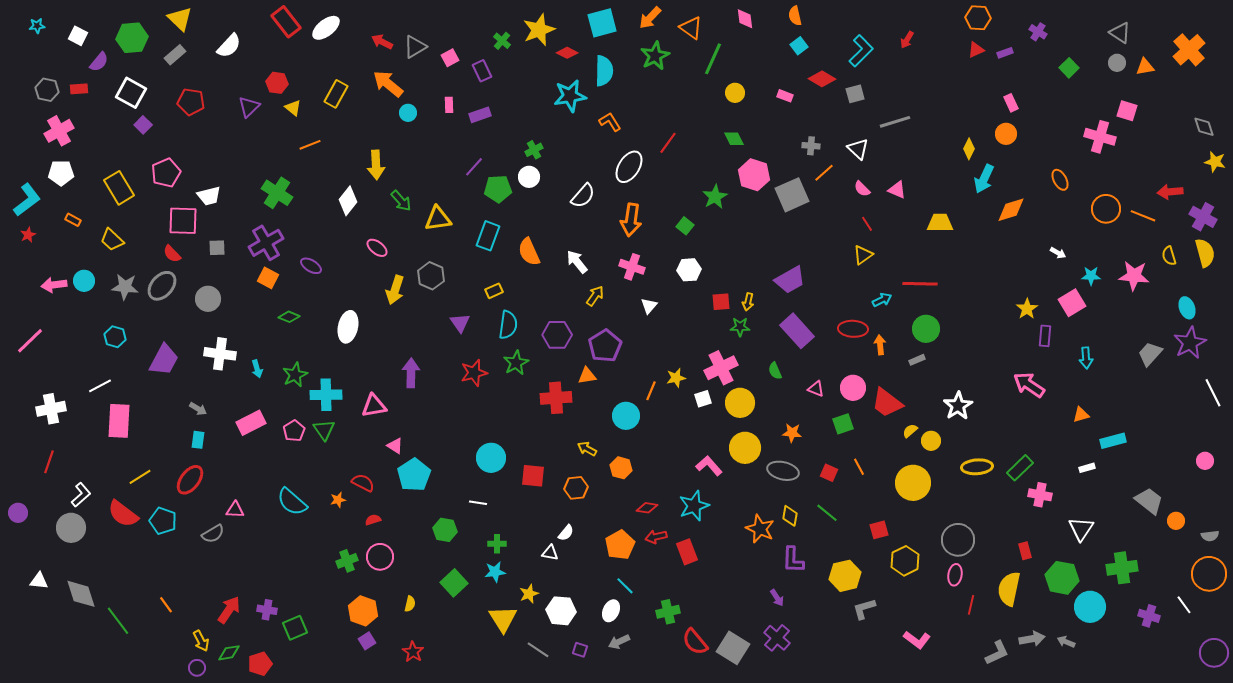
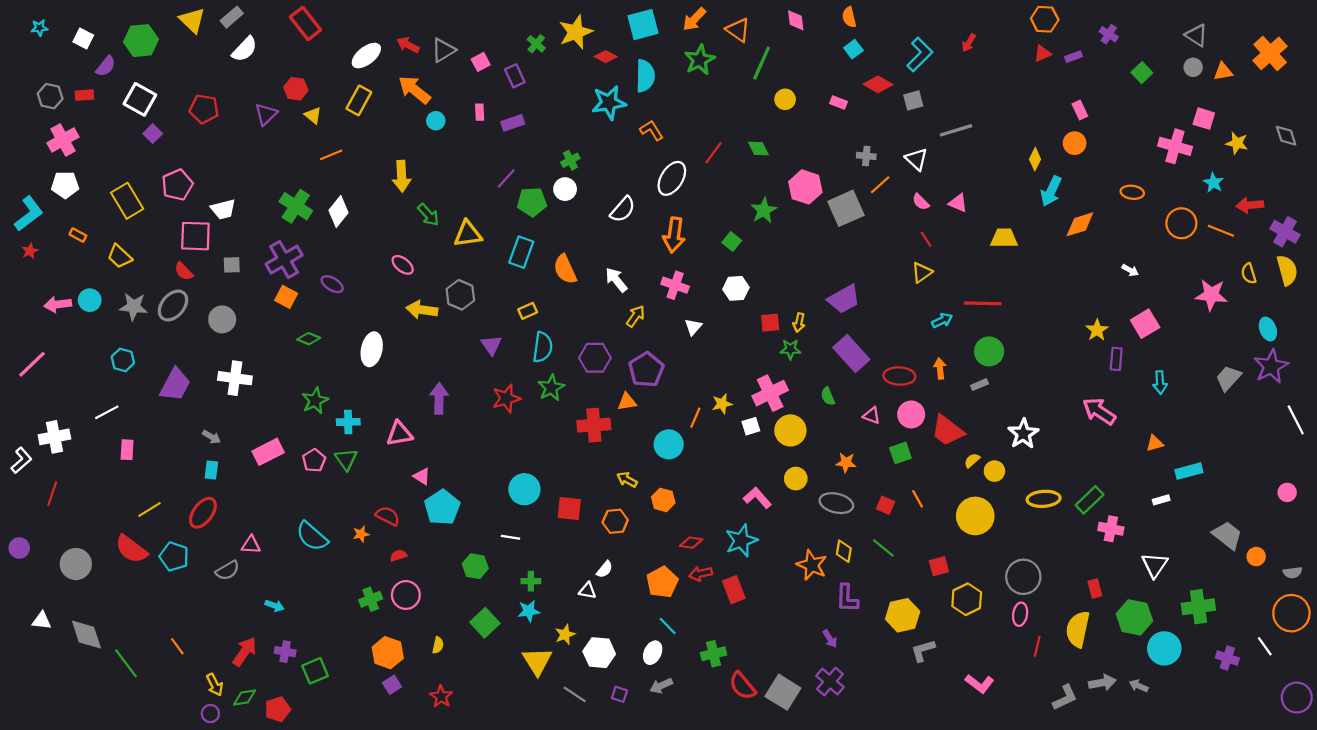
white ellipse: (326, 28) -> (366, 56), moved
gray rectangle: (175, 55) -> (232, 17), moved
green diamond: (734, 139) -> (758, 148), moved
yellow star: (1215, 162) -> (1237, 143), moved
orange ellipse: (1060, 180) -> (1132, 192), turned -55
white diamond: (348, 201) -> (339, 211), moved
cyan star: (1091, 276) -> (1213, 183), moved, turned 30
yellow arrow: (395, 290) -> (422, 310), turned 80
red ellipse: (853, 329) -> (899, 376), moved
cyan arrow: (257, 369) -> (274, 606), moved, turned -54
cyan cross: (326, 395) -> (348, 422), size x0.7
pink rectangle: (119, 421) -> (127, 450), size x0.6
yellow circle: (745, 448) -> (796, 479), size x0.7
white L-shape: (81, 495) -> (21, 460), moved

